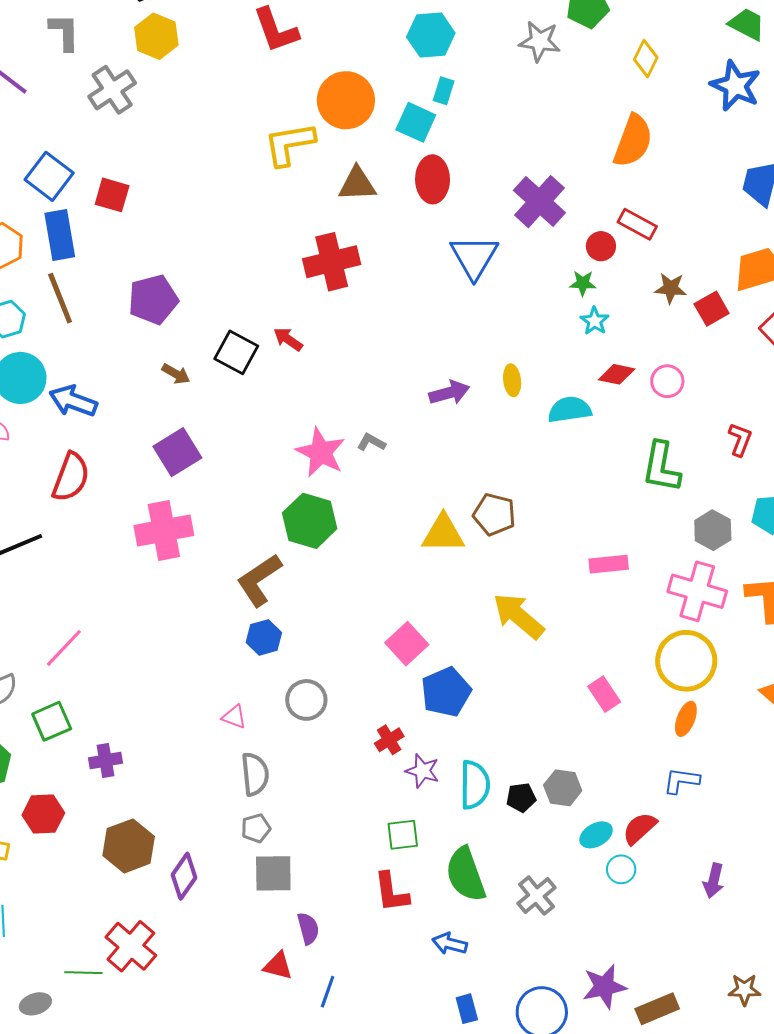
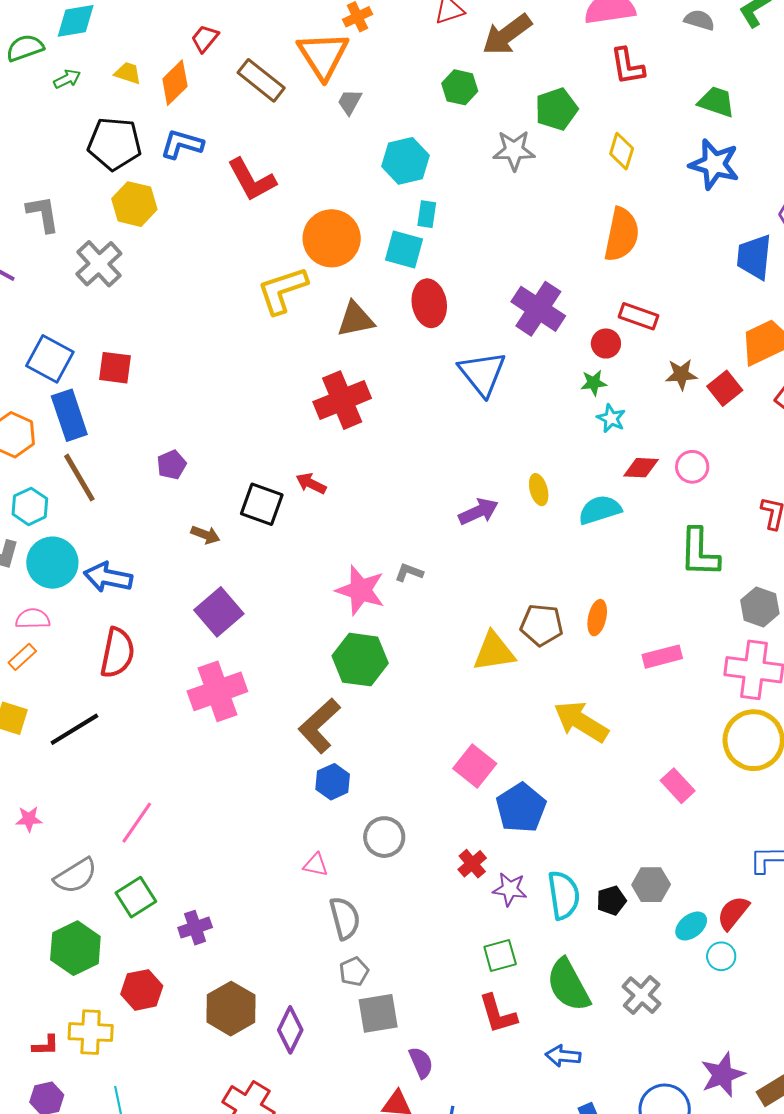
purple pentagon: (153, 299) -> (172, 465), size x0.6
orange ellipse: (686, 719) -> (597, 618), moved

